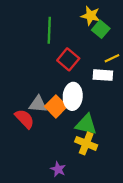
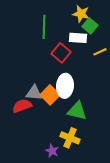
white rectangle: (103, 75) -> (78, 38), moved
red semicircle: (25, 119) -> (22, 106), turned -66
yellow cross: (86, 143) -> (70, 138), moved

